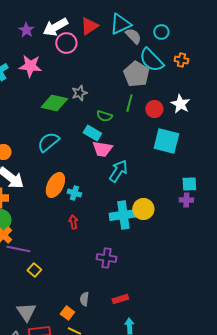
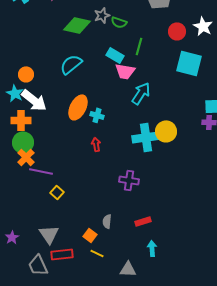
green line: (129, 103) -> (139, 46), moved
green semicircle: (104, 116) -> (119, 22), moved

